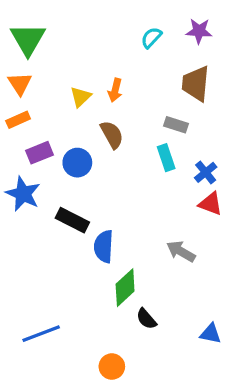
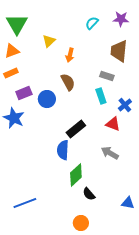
orange triangle: (20, 84) -> (12, 51), turned 42
yellow triangle: (81, 97) -> (49, 41), moved
red triangle: (211, 204) -> (113, 124), moved
black rectangle: (72, 220) -> (76, 129), moved, turned -66
orange circle: (112, 367) -> (81, 223), moved

